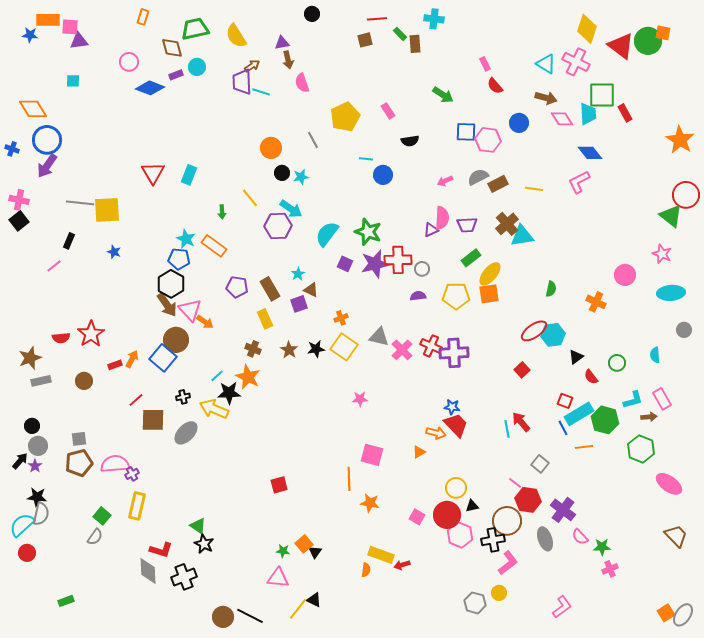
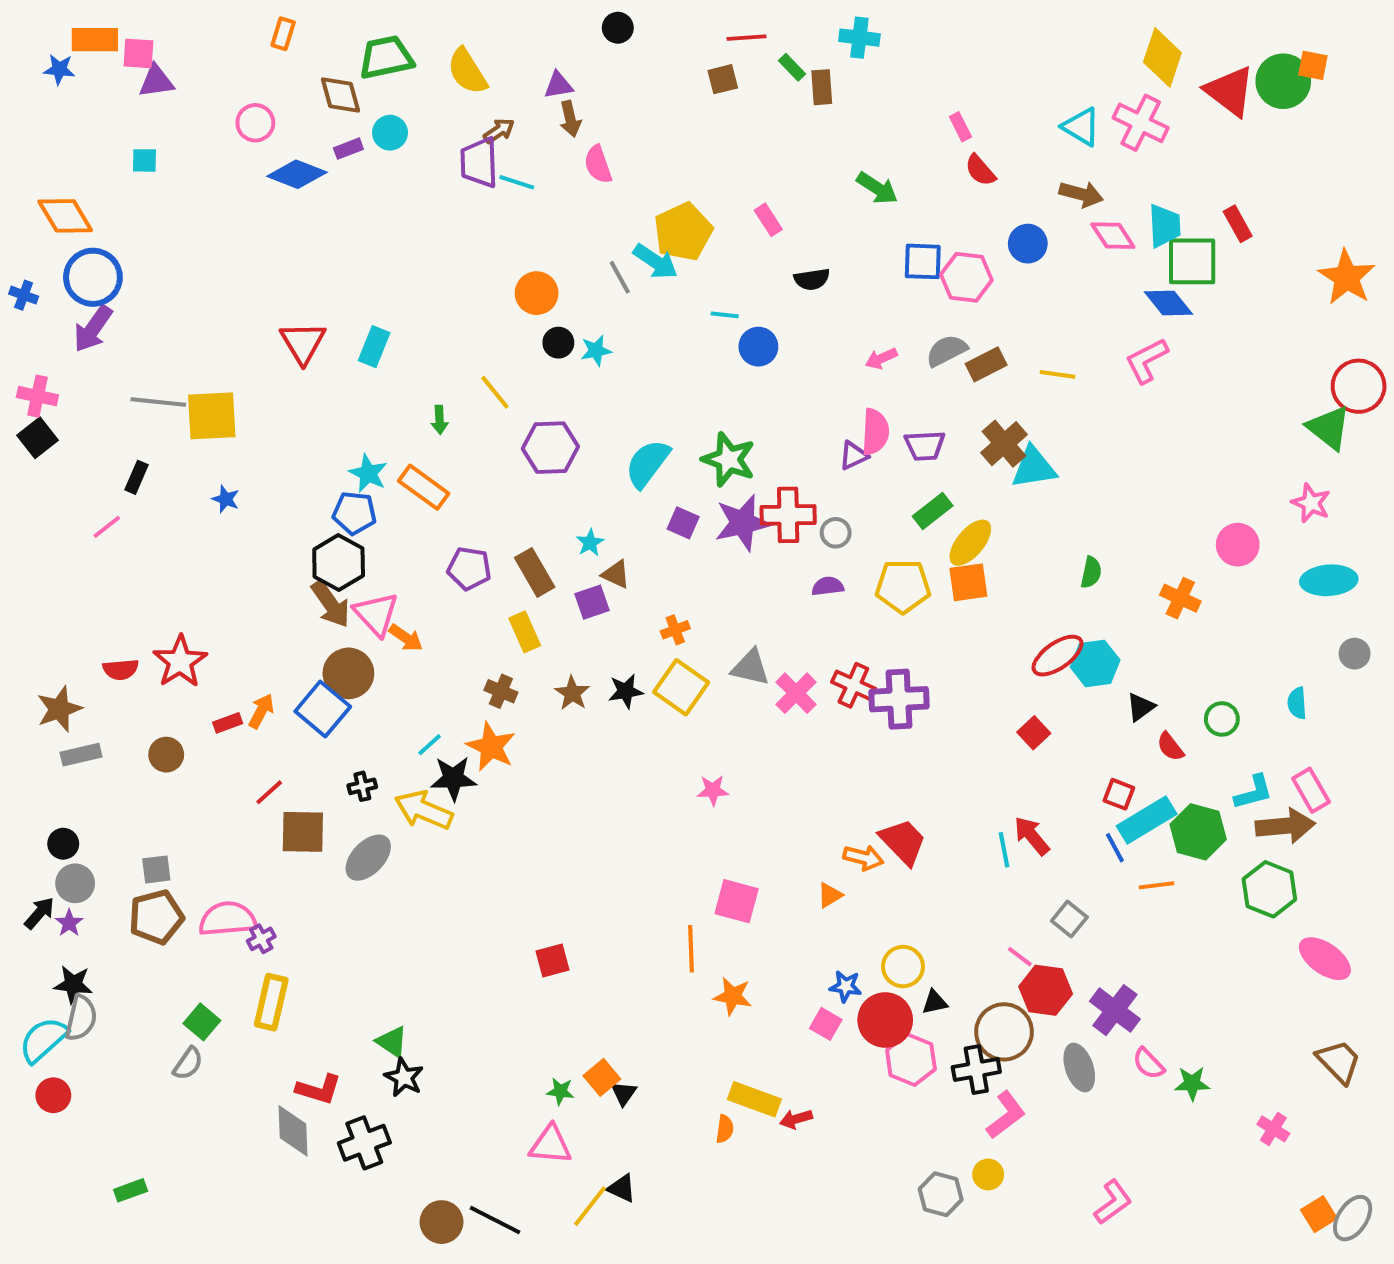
green square: (602, 95) -> (1192, 261), moved
cyan arrow: (291, 209) -> (655, 261), moved
blue star: (452, 407) -> (846, 986), moved
brown arrow: (649, 417) -> (1285, 826), size x1.8
pink cross: (610, 569) -> (1273, 1129), moved, turned -35

